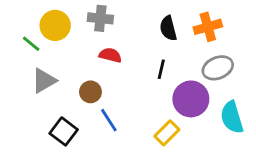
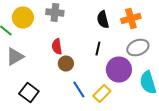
red semicircle: (110, 55) -> (57, 46), moved, turned -112
brown circle: (90, 92) -> (66, 64), moved
blue line: (109, 120) -> (79, 90), moved

